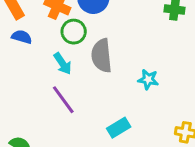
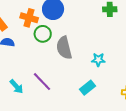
cyan arrow: (63, 64) -> (16, 87), moved
cyan rectangle: (119, 128) -> (87, 88), moved

